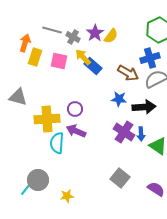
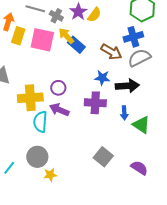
pink square: (59, 61) -> (42, 40), size x1.4
purple cross: (124, 132) -> (95, 103), moved, turned -30
gray circle: (38, 180) -> (37, 157), moved

